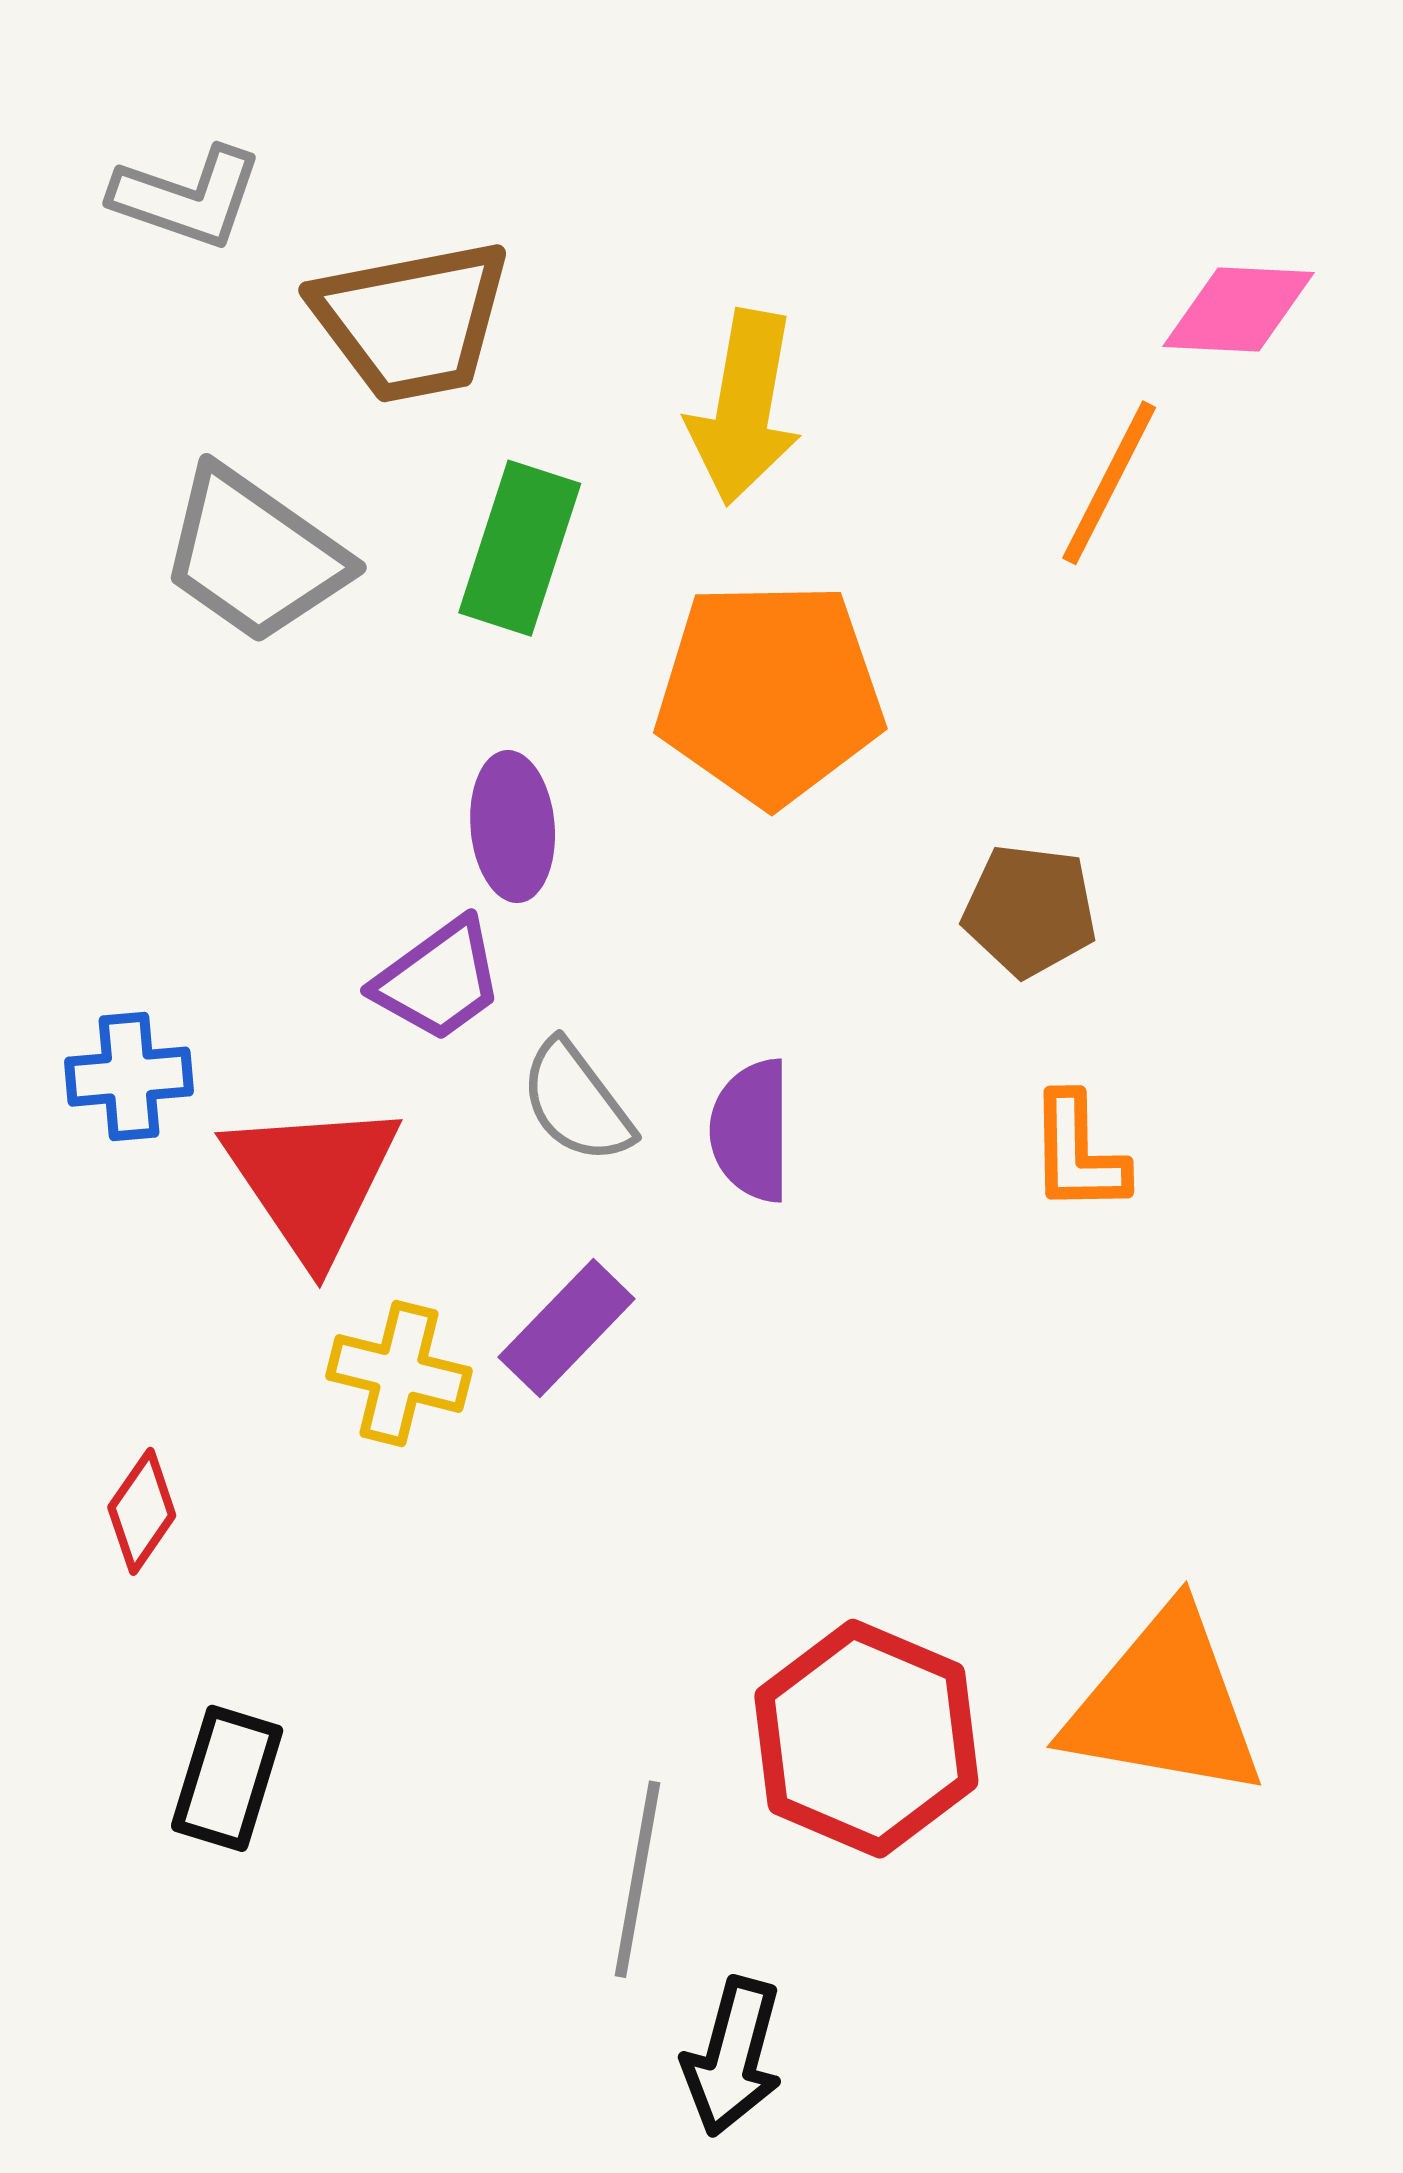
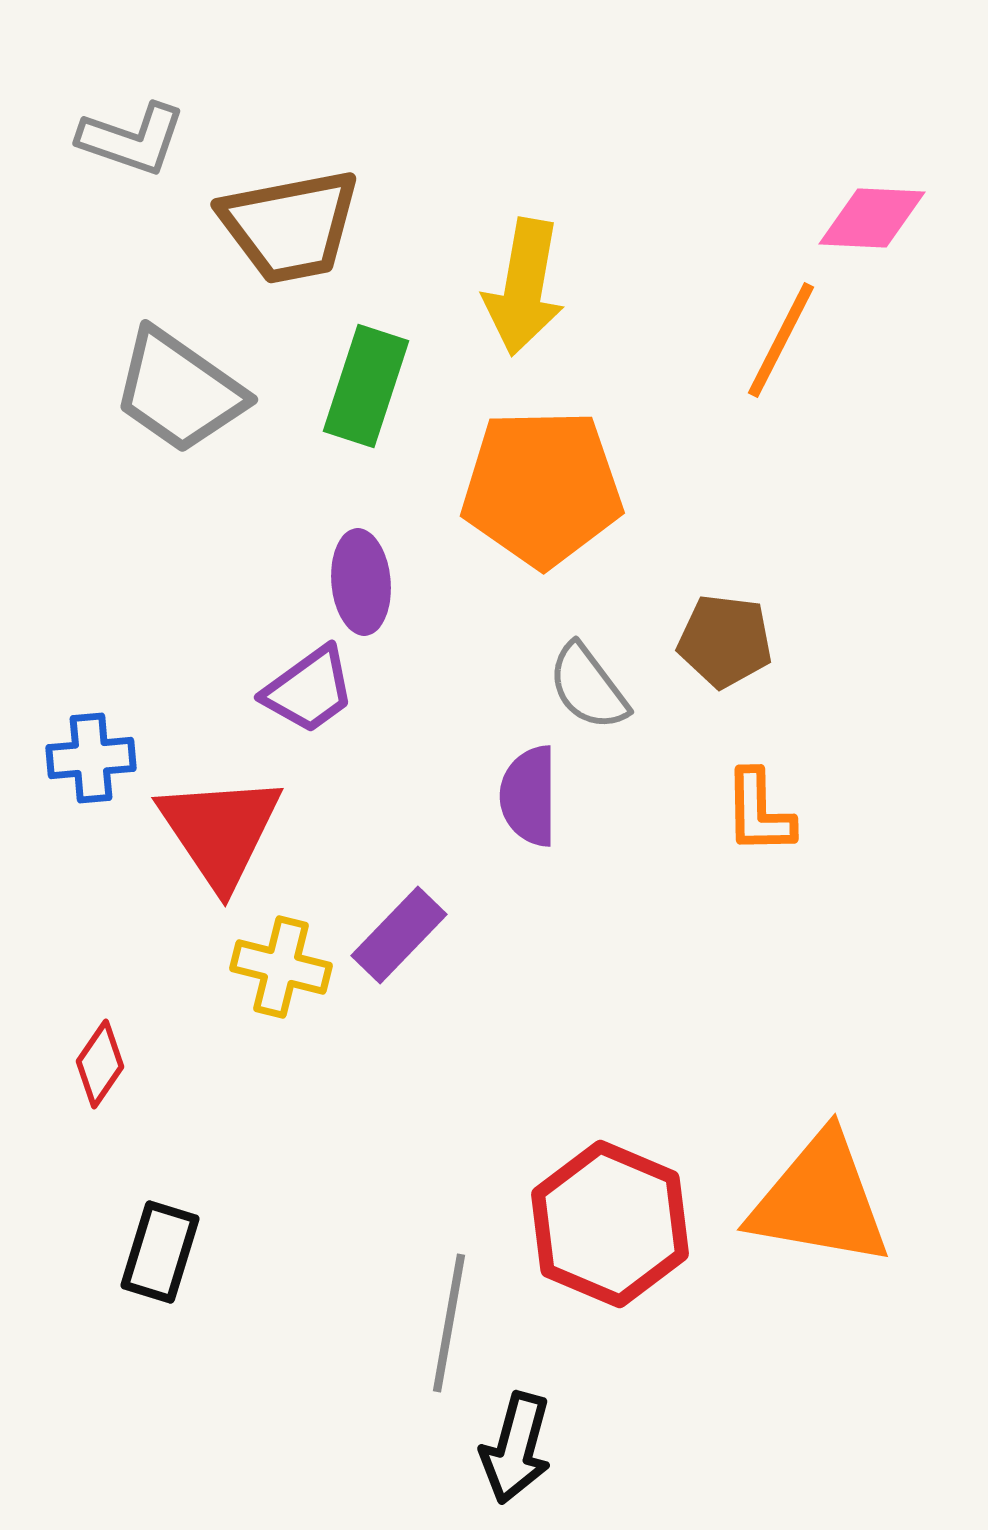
gray semicircle: (576, 1102) -> (588, 687), moved

